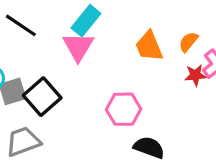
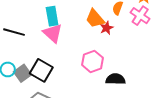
cyan rectangle: (86, 21) -> (52, 16), turned -30
red star: (195, 75) -> (107, 28), moved

